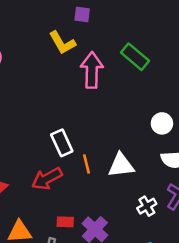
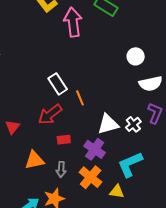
white triangle: (121, 165) -> (108, 124), moved
red rectangle: (65, 222) -> (64, 140), moved

